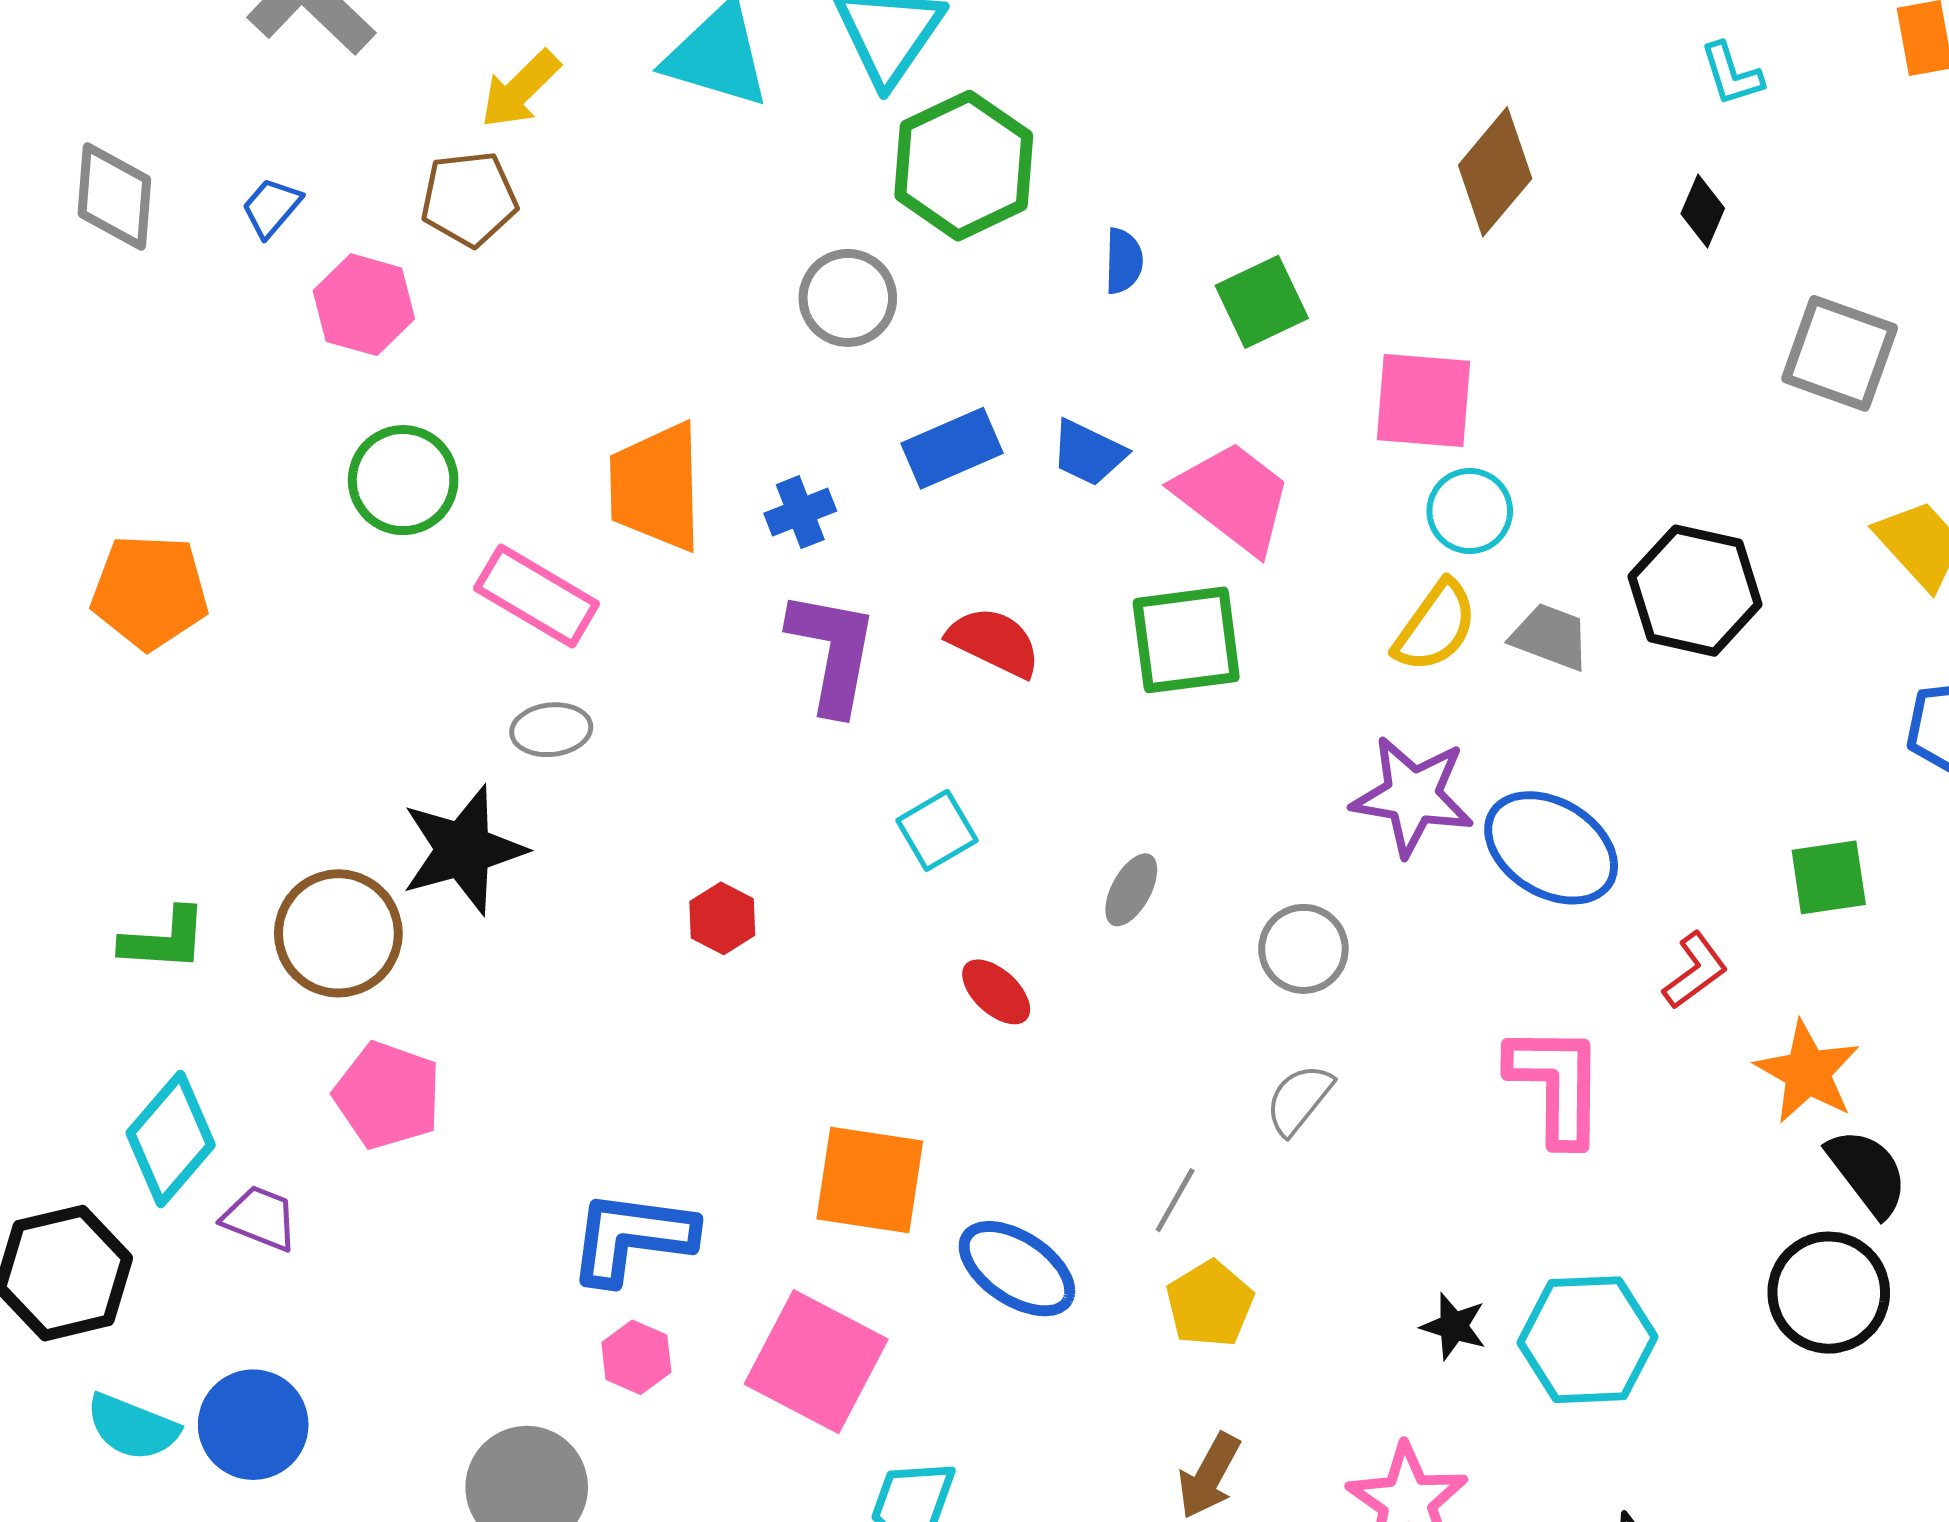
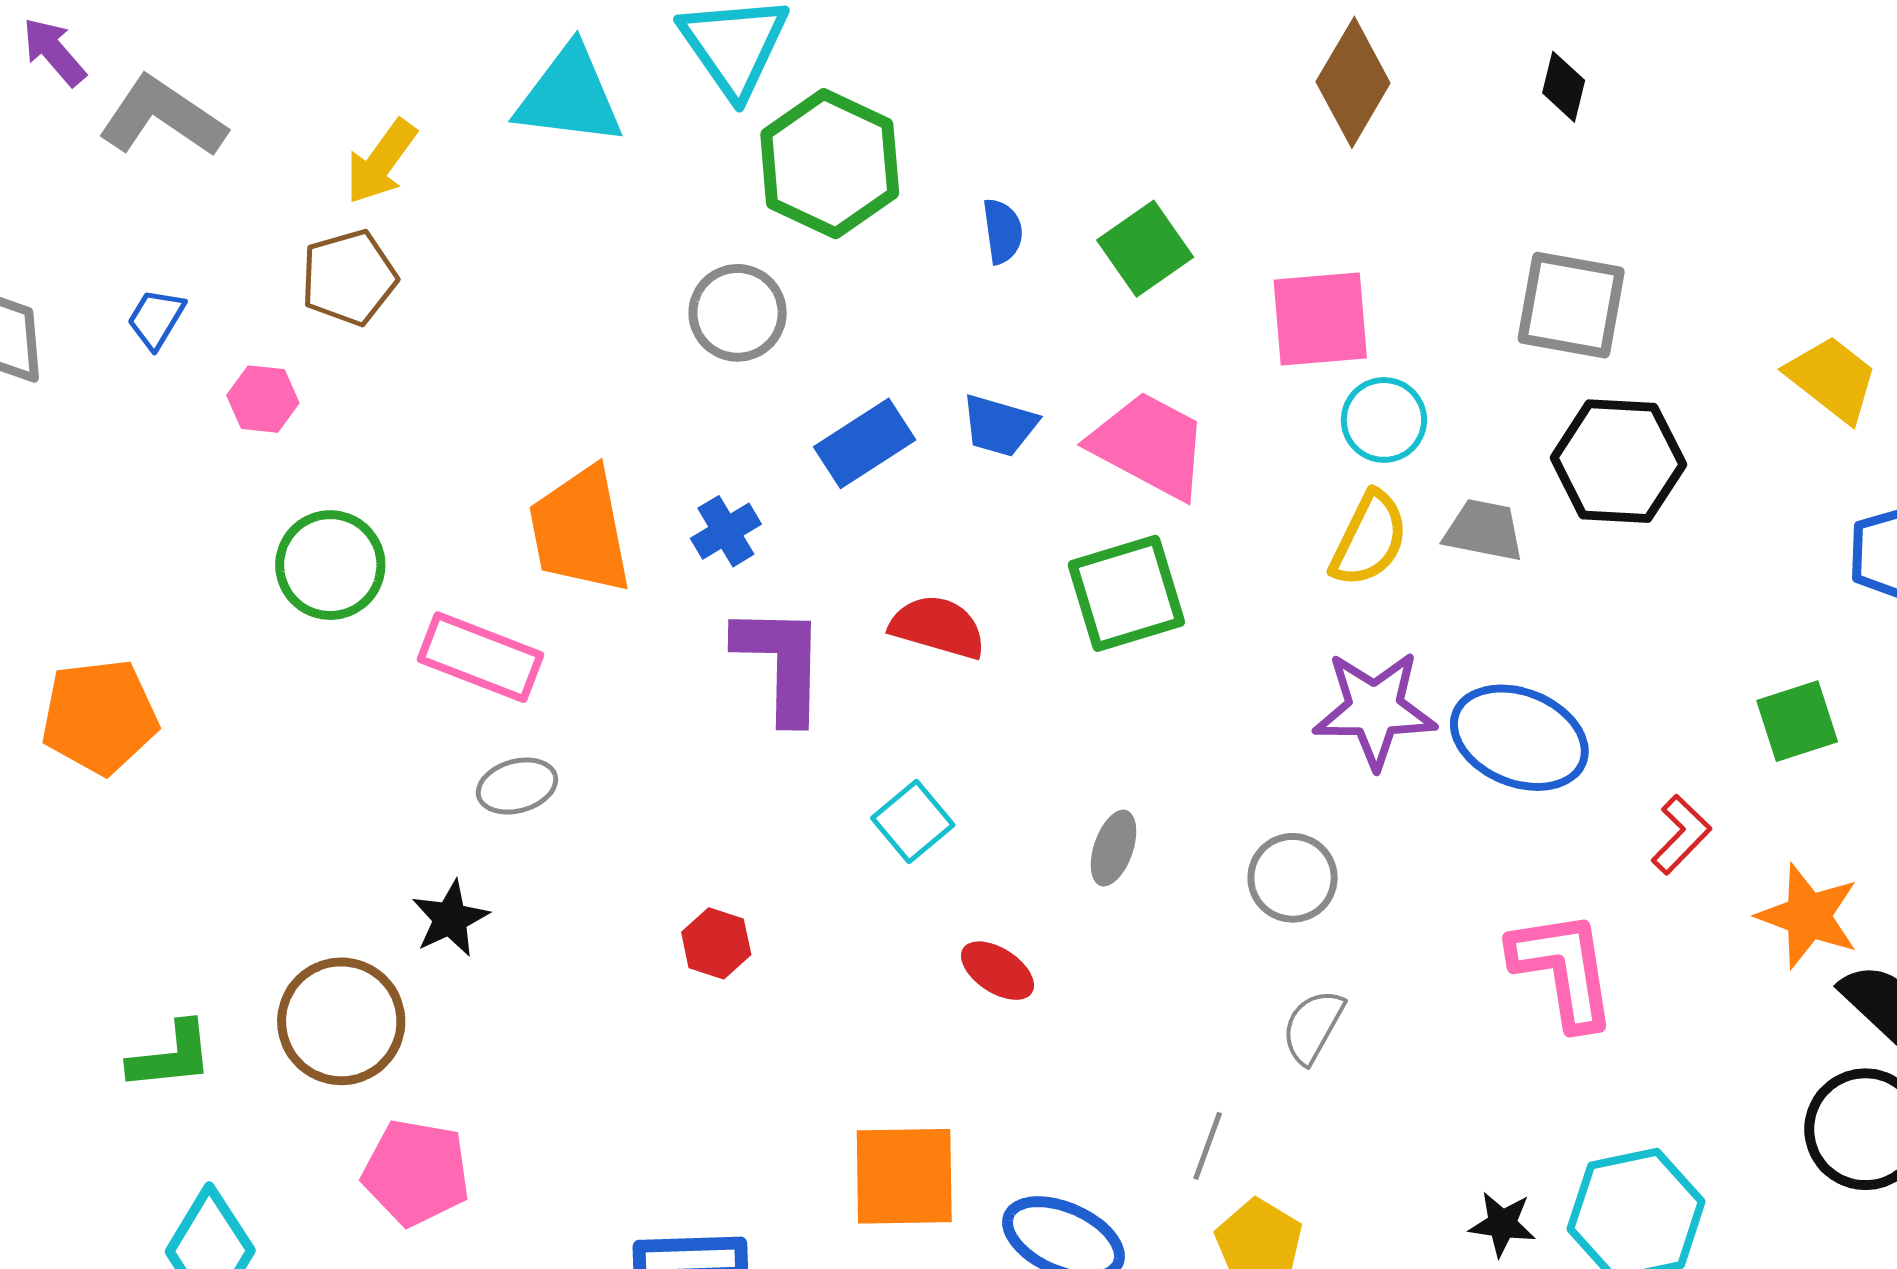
pink hexagon: (364, 305) -> (263, 399), size x0.7
gray square: (1840, 353) -> (1571, 305), moved
black star: (463, 850) -> (450, 919), size x0.6

